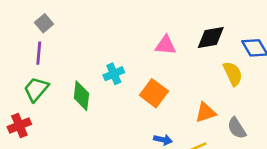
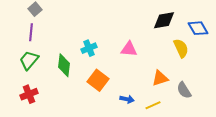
pink triangle: (166, 45) -> (129, 49), moved
orange square: (154, 93) -> (98, 80), moved
red cross: (19, 125) -> (29, 94), moved

